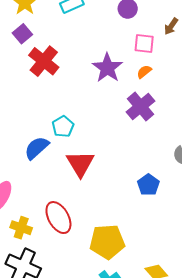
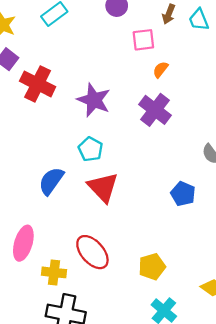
purple star: (107, 68) -> (94, 100), moved
orange semicircle: (144, 72) -> (160, 70), moved
cyan pentagon: (63, 127) -> (91, 149), moved
yellow pentagon: (107, 242) -> (152, 267), size x0.7

